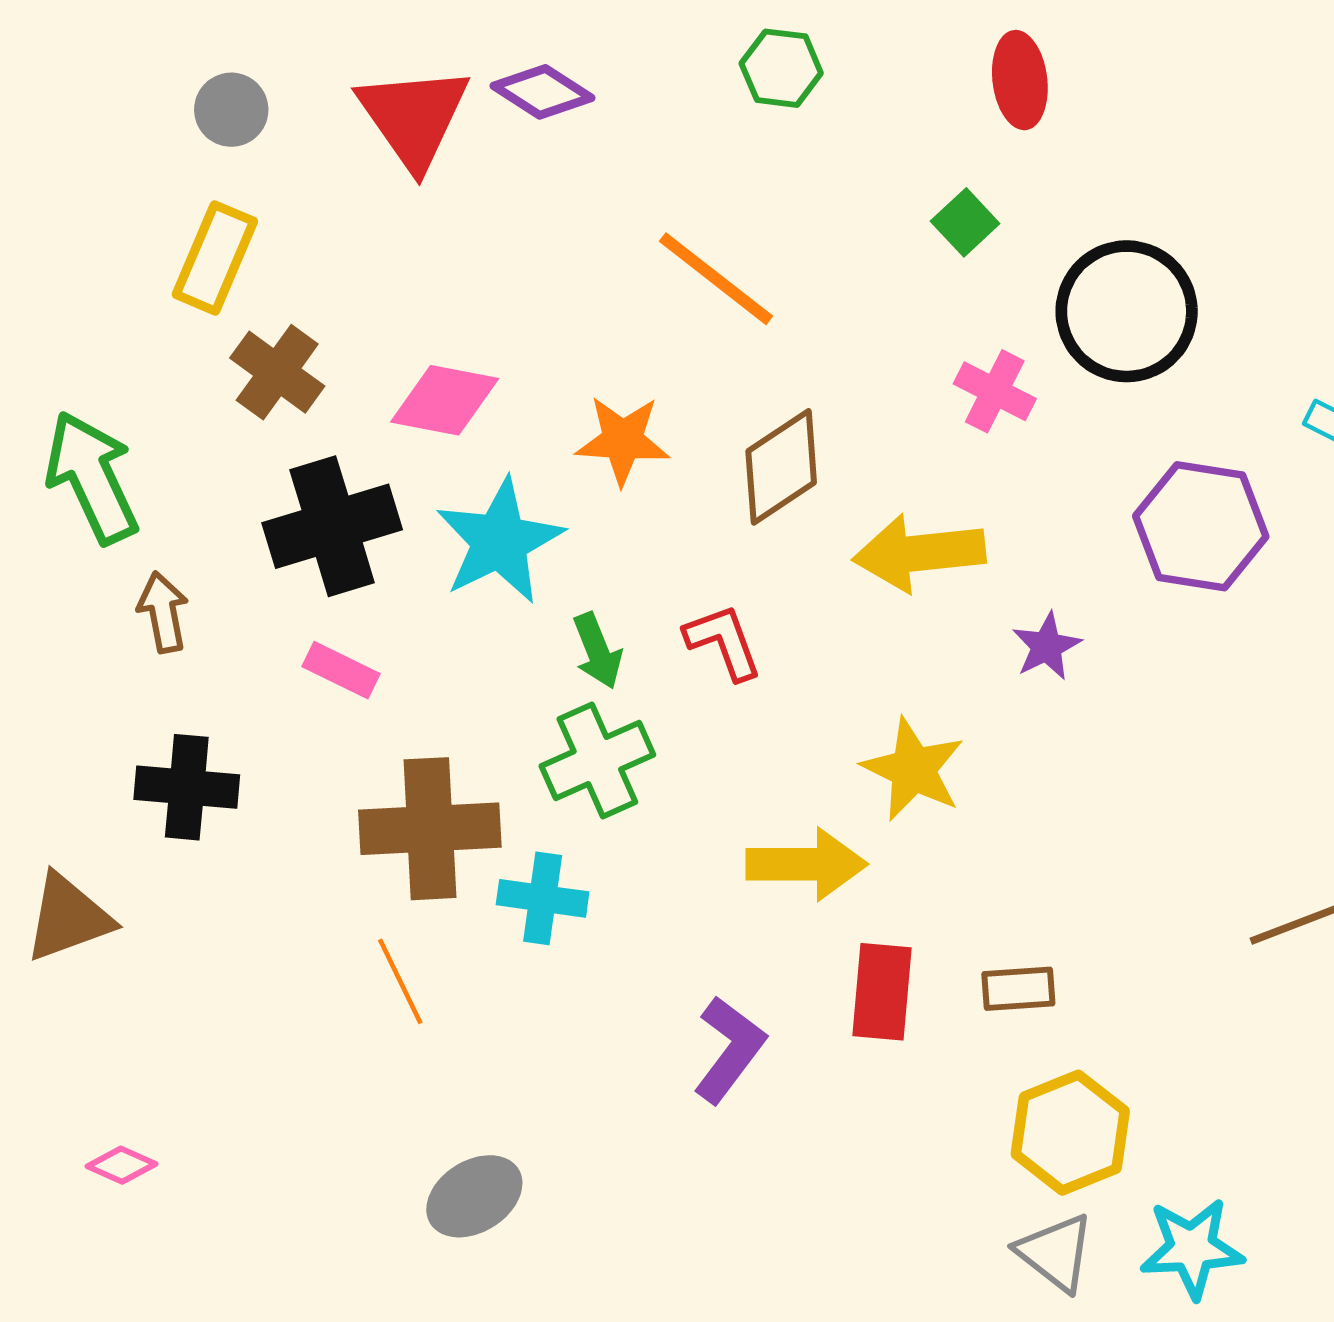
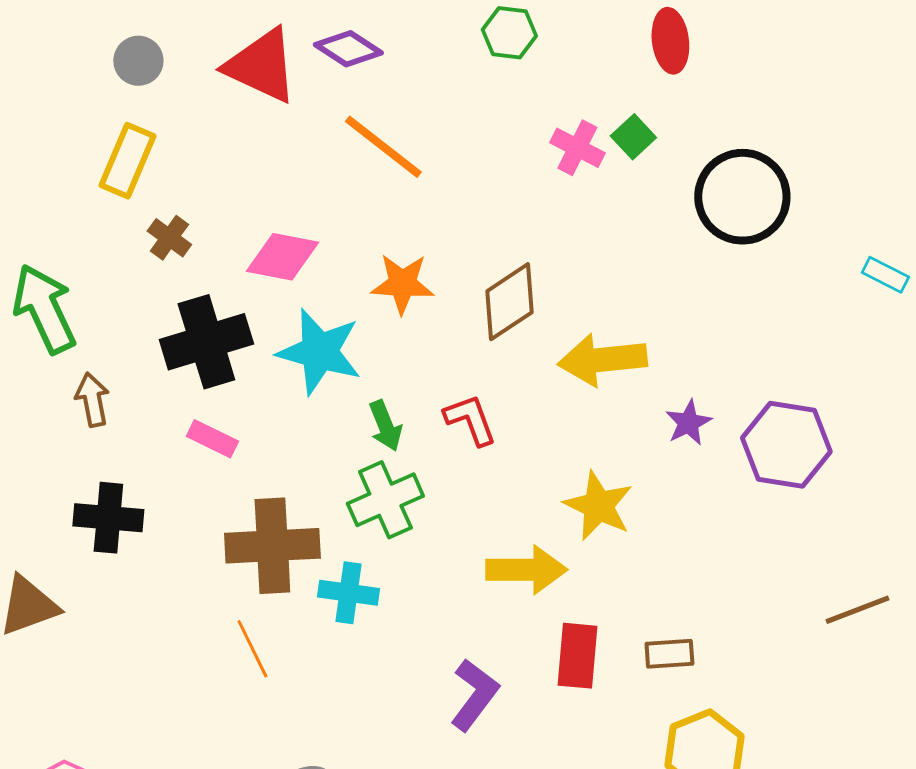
red triangle: (414, 117) -> (261, 66), turned -30
orange line: (716, 279) -> (383, 147), moved
brown cross: (277, 372) -> (169, 238), size x0.7
pink cross: (995, 391) -> (577, 148), moved
purple hexagon: (1201, 526) -> (786, 445), moved
cyan star: (500, 541) -> (319, 352), turned -30

